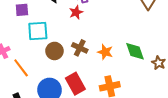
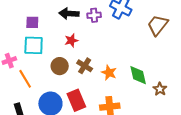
red star: (76, 12) -> (71, 40), moved
cyan square: (38, 31) -> (34, 45), moved

